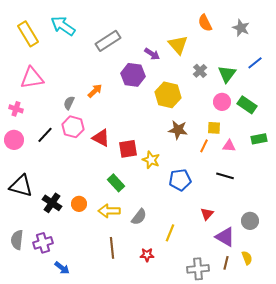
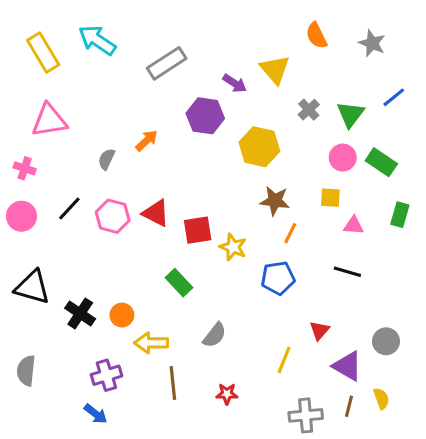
pink hexagon: (73, 127) -> (113, 216), moved
green rectangle: (259, 139) -> (400, 215), turned -63
orange line: (204, 146) -> (290, 233), moved
yellow arrow: (109, 211) -> (151, 343), moved
yellow line: (170, 233) -> (284, 360), moved
purple cross: (43, 243) -> (106, 375), moved

